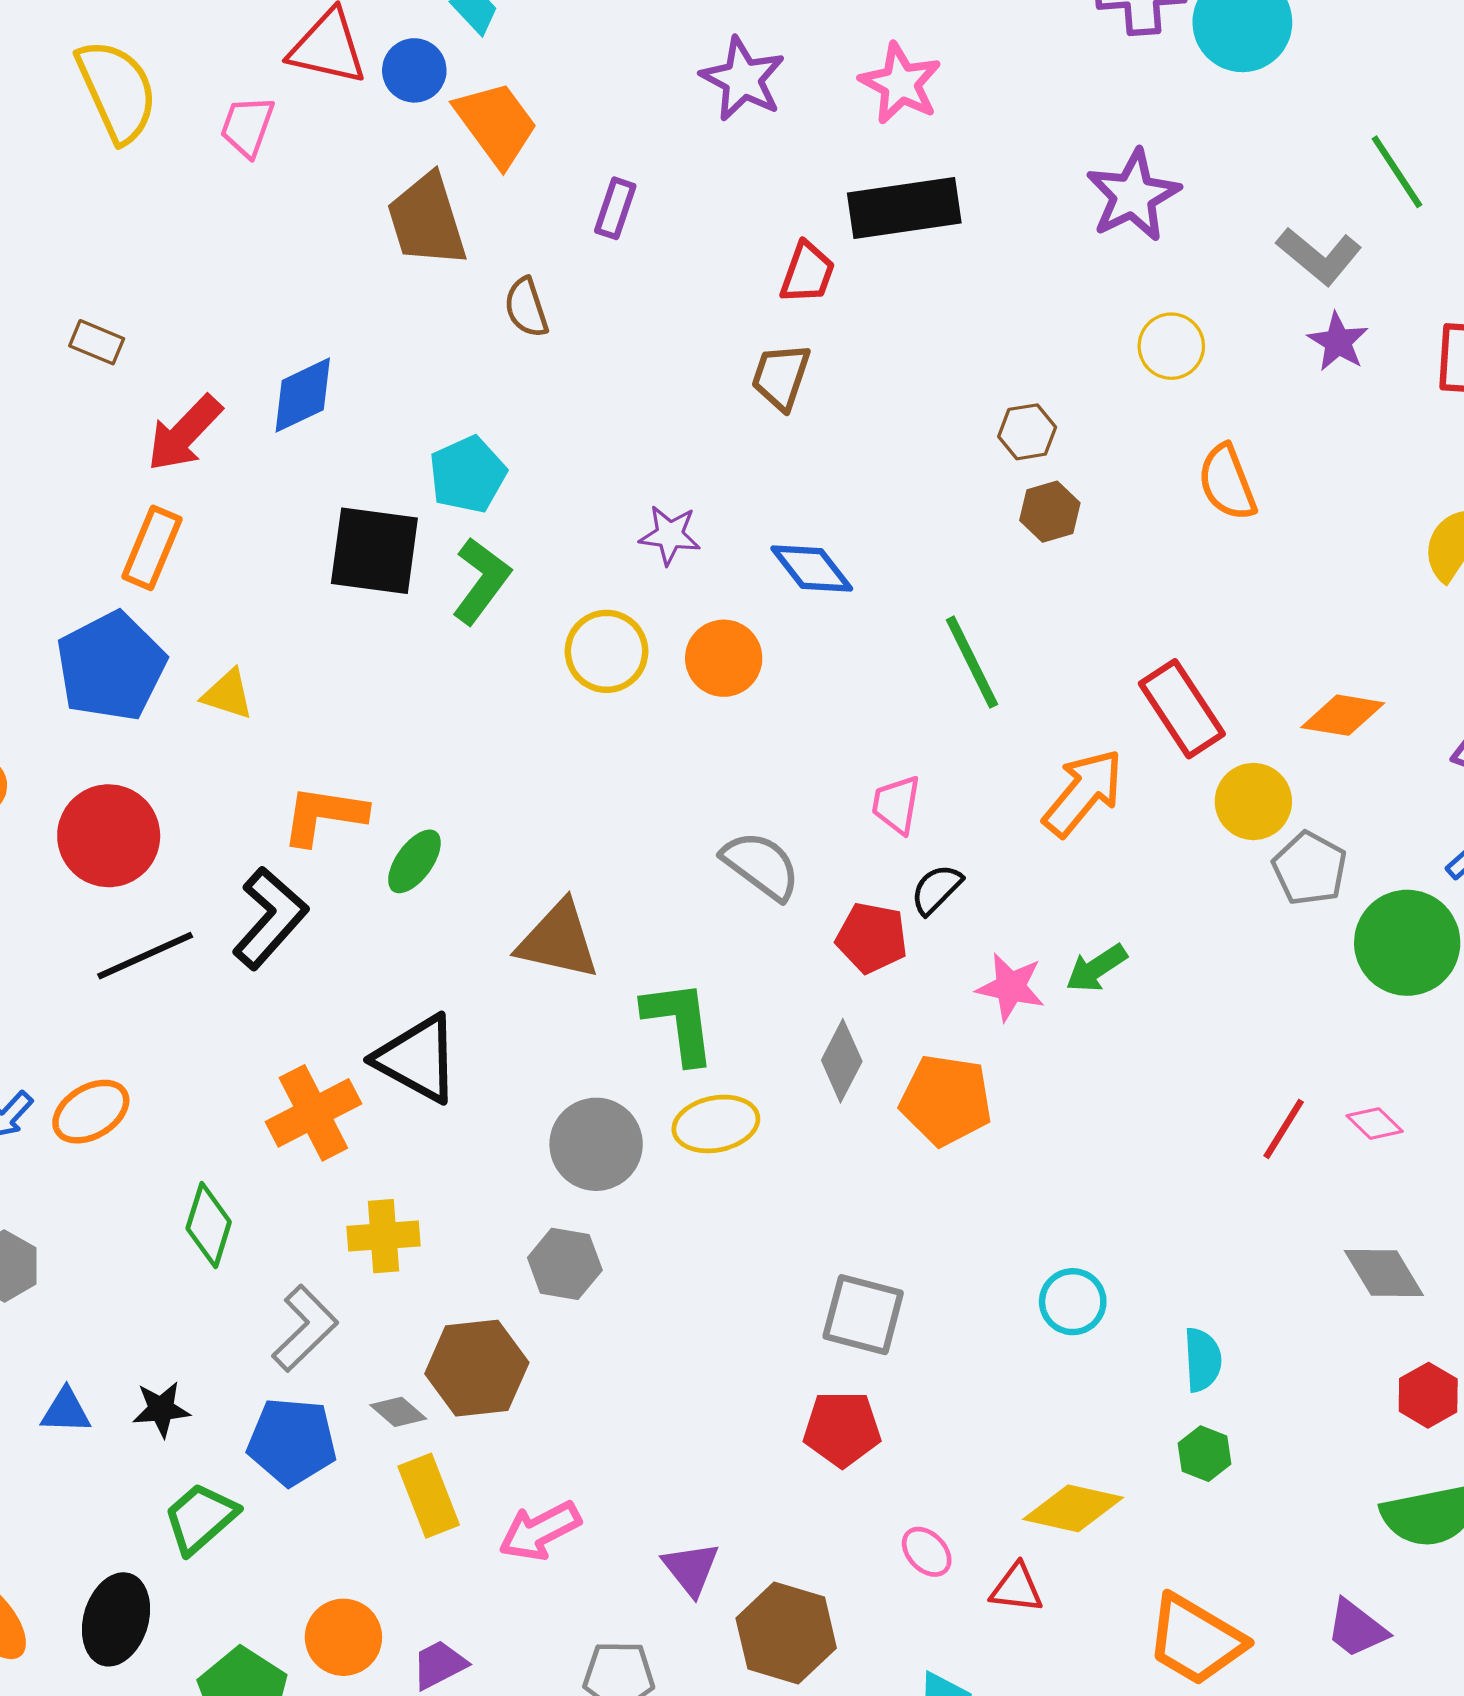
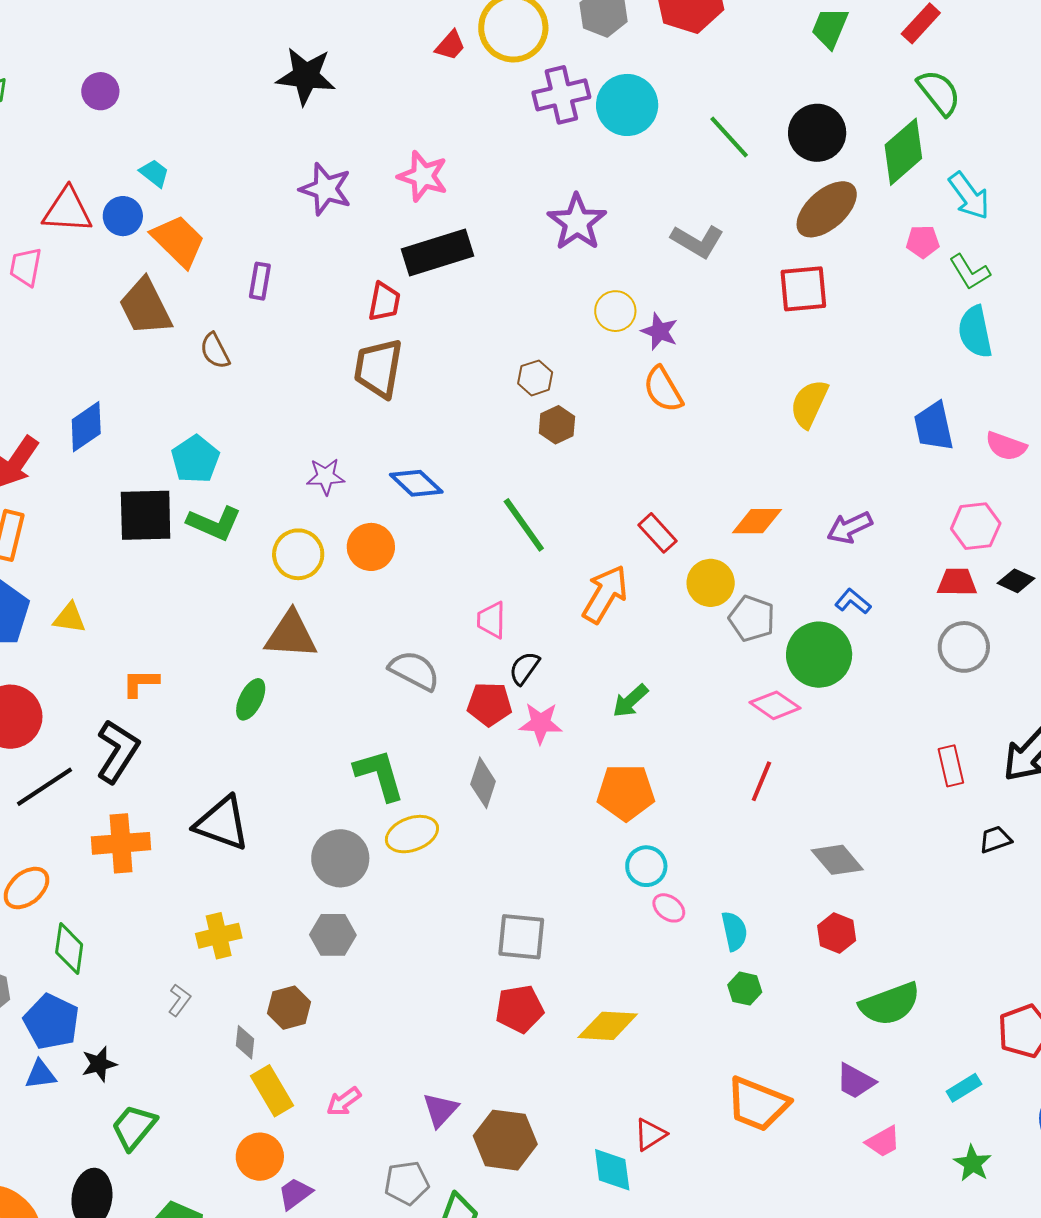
green line: (1397, 172) -> (729, 137), moved
purple star: (1338, 342) -> (660, 331), moved
brown trapezoid: (781, 377) -> (378, 368), size x1.4
green L-shape: (481, 581) -> (214, 523), turned 86
red rectangle: (1182, 709) -> (658, 533), size x0.7
orange L-shape: (324, 815) -> (141, 683), size x0.7
green ellipse: (414, 861) -> (251, 699), moved
brown triangle: (558, 940) -> (291, 635), moved
pink star: (1010, 987) -> (541, 723), moved
orange pentagon: (946, 1100) -> (626, 792), moved
orange cross: (313, 1113) -> (121, 843), moved, turned 32
pink diamond: (1375, 1124) -> (775, 705), moved, size x1.4
green diamond: (209, 1225) -> (69, 949), moved
cyan circle: (1073, 1302) -> (646, 866), moved
gray L-shape: (305, 1328) -> (179, 1000), size x0.6
brown hexagon: (477, 1368) -> (289, 1008), size x0.7
red hexagon: (1428, 1395) -> (837, 933), moved
gray diamond: (398, 1412) -> (245, 1042), turned 64
blue pentagon: (292, 1442) -> (51, 1022), moved, turned 30
yellow diamond: (1073, 1508) -> (608, 1026), moved
pink arrow: (540, 1531) -> (344, 1102), size x0.7
pink ellipse: (927, 1552) -> (669, 908), moved
purple triangle: (691, 1569) -> (440, 1110), turned 30
red triangle: (1017, 1588) -> (650, 1134), moved, turned -30
orange circle: (343, 1637) -> (260, 1157), moved

